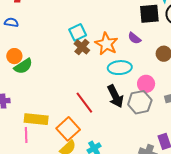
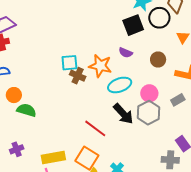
cyan square: (78, 32) -> (69, 63), turned 36
orange circle: (14, 56) -> (14, 95), moved
green semicircle: (23, 66) -> (26, 110), turned -114

